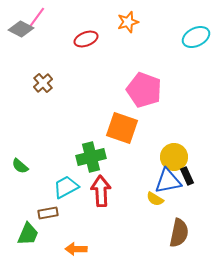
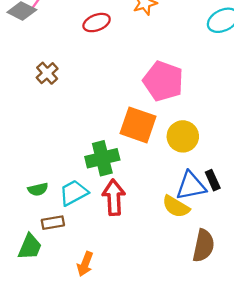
yellow circle: (174, 157) -> (183, 136), moved
green semicircle: (20, 166) -> (38, 189), moved, turned -54
yellow semicircle: (155, 199) -> (176, 207), size x1.4
orange arrow: (76, 249) -> (85, 264), turned -70

